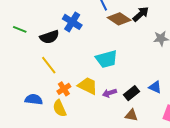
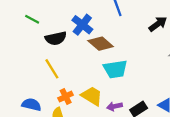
brown diamond: (119, 19) -> (101, 44), moved
green line: (20, 29) -> (32, 19), moved

